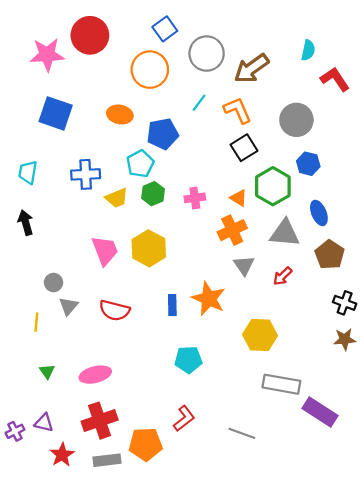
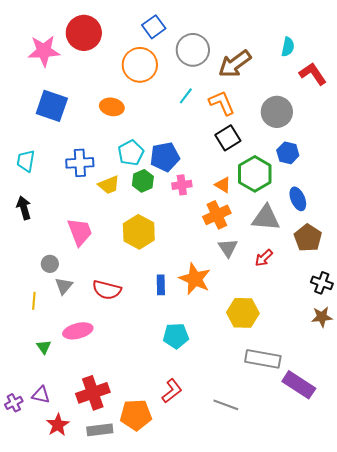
blue pentagon: (163, 134) -> (165, 157), moved
pink trapezoid: (105, 250) -> (80, 232), moved
pink ellipse: (95, 375) -> (78, 331), moved

